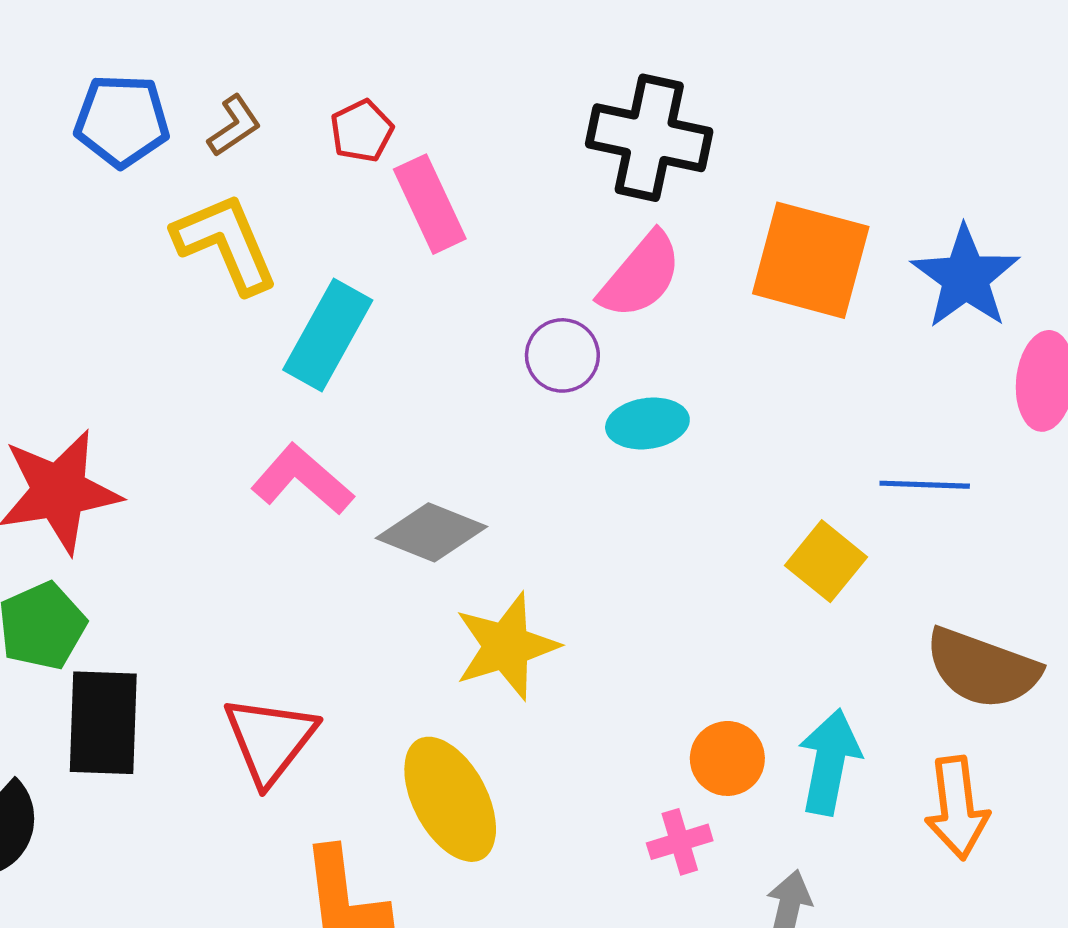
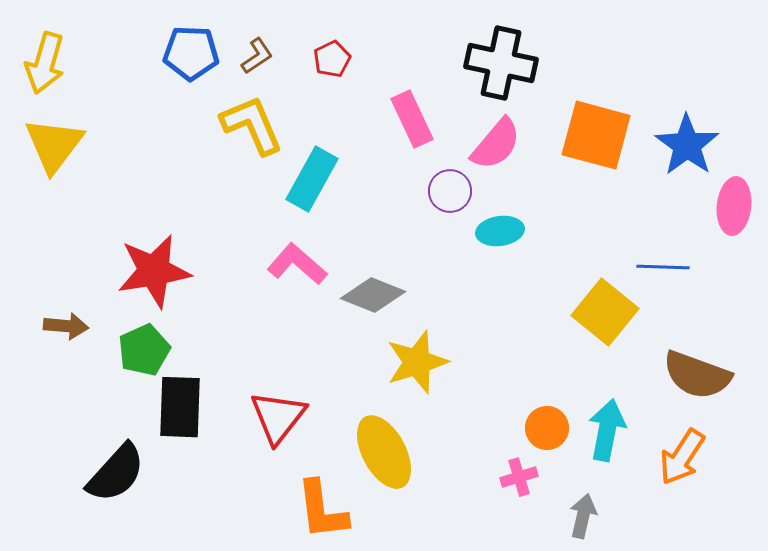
pink rectangle: (430, 204) -> (412, 119), moved
yellow square: (826, 561) -> (605, 312), size x1.4
orange arrow: (957, 808) -> (682, 457), turned 40

